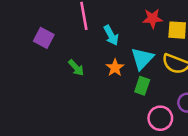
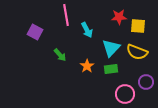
orange star: (115, 68) -> (87, 66), moved
green rectangle: (142, 86) -> (111, 69), turned 64

